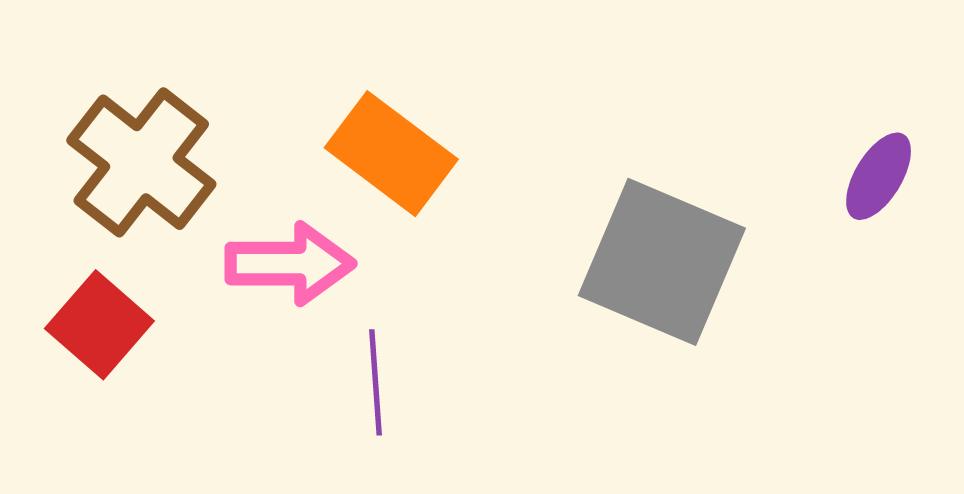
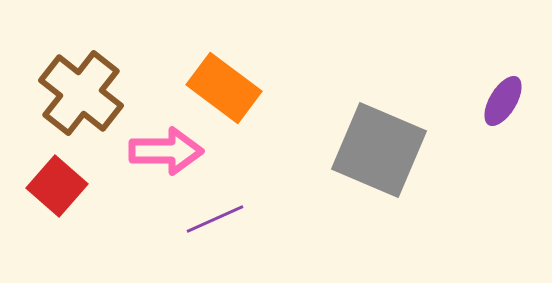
purple line: (375, 382) -> (215, 219), turned 70

